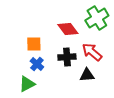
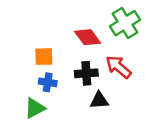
blue cross: (37, 64) -> (48, 82), turned -32
black triangle: (87, 75) -> (99, 100), moved

